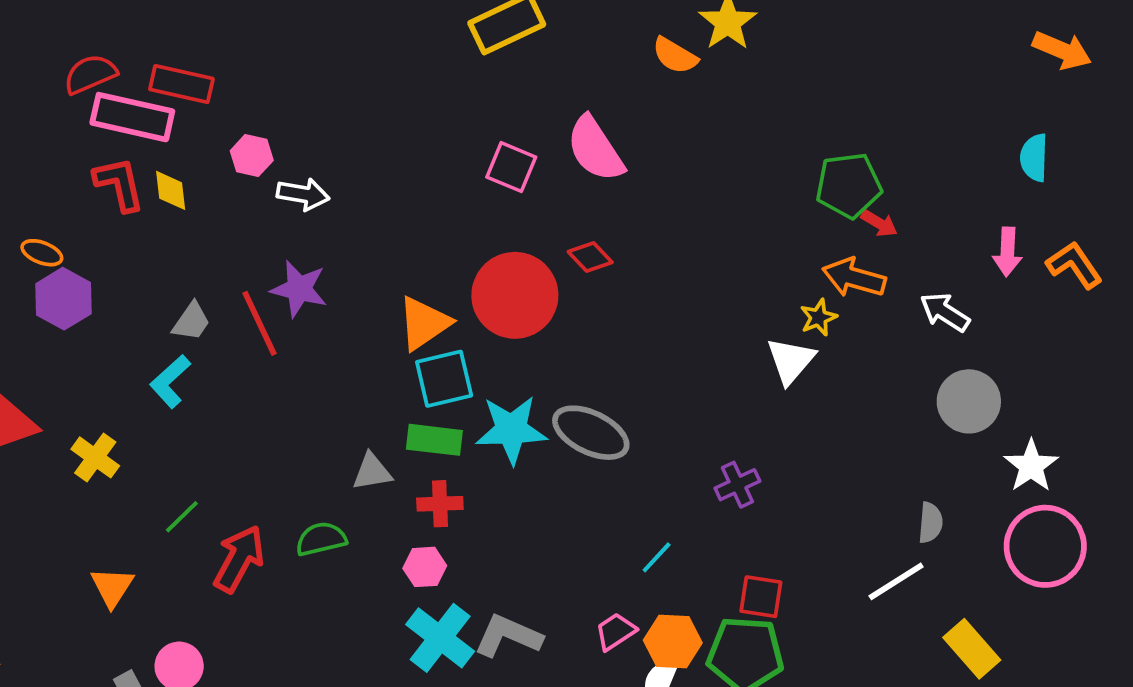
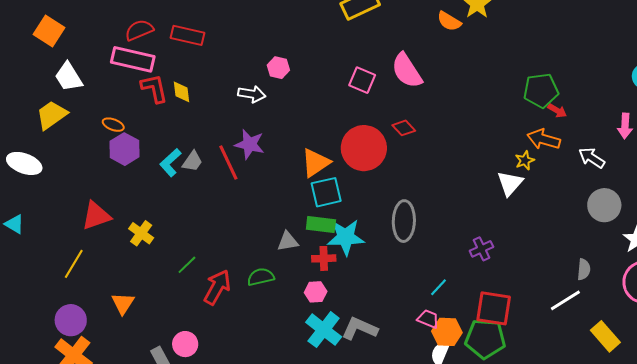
pink rectangle: (132, 117) -> (133, 59), moved
pink hexagon: (252, 156) -> (278, 68), moved
cyan L-shape: (170, 381) -> (170, 163), moved
cyan star: (511, 430) -> (346, 237), moved
gray ellipse: (591, 433) -> (404, 221), turned 66
orange triangle: (112, 587) -> (123, 303), moved
red square: (761, 597) -> (494, 308), size x1.5
pink trapezoid: (616, 632) -> (428, 319), moved, turned 55

